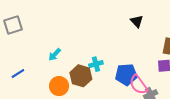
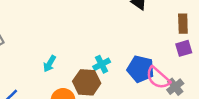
blue pentagon: (126, 75) -> (141, 69), turned 30

